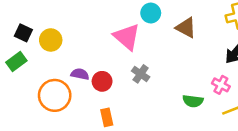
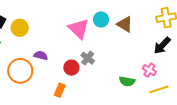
cyan circle: (151, 13) -> (101, 19), moved
red circle: (102, 81) -> (71, 68), moved
orange rectangle: (107, 117) -> (60, 90), turned 32

